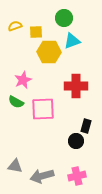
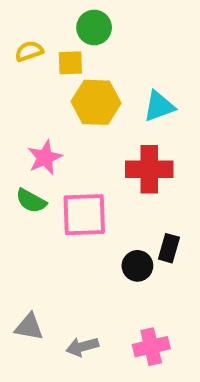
green circle: (64, 18) -> (94, 27), moved
cyan triangle: (72, 41) -> (159, 106), moved
black circle: (76, 141) -> (137, 266), moved
gray arrow: (42, 176) -> (82, 347), size x0.7

